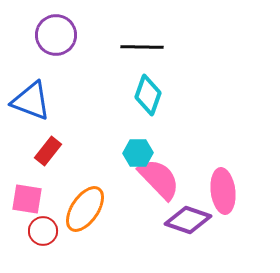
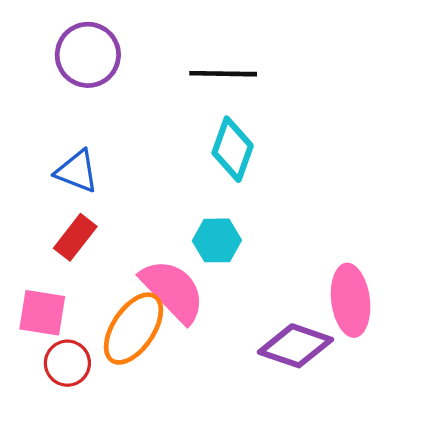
blue triangle: (31, 101) -> (77, 171), moved, size x0.7
pink semicircle: (159, 179) -> (173, 291), moved

